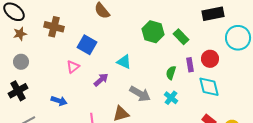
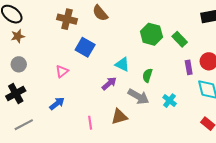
brown cross: (54, 27) -> (67, 19), moved
pink triangle: (73, 67) -> (62, 71), moved
green semicircle: (171, 73) -> (147, 75), moved
purple arrow: (101, 80) -> (109, 83), moved
blue arrow: (59, 101) -> (57, 104), turned -56

